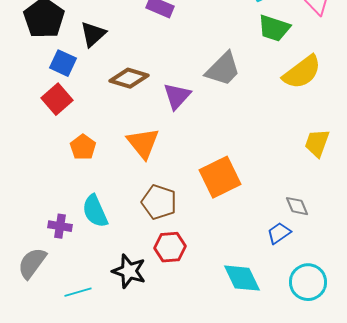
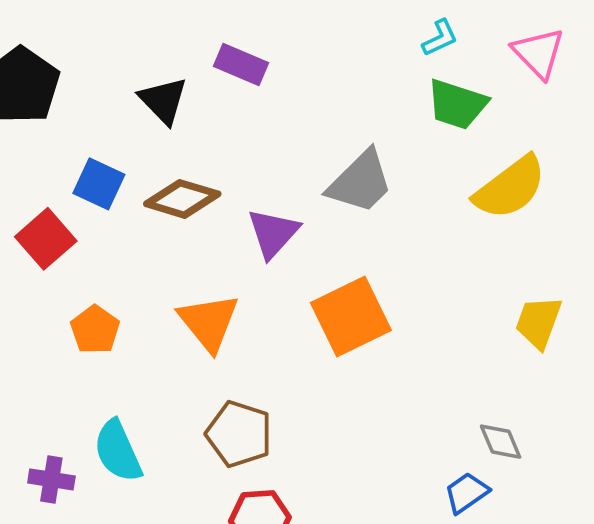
black triangle: (93, 34) -> (163, 100), moved, turned -32
blue square: (63, 63) -> (99, 184), moved
orange square: (220, 177) -> (351, 316), moved

